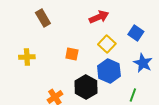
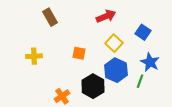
green line: (133, 95) -> (140, 81), moved

